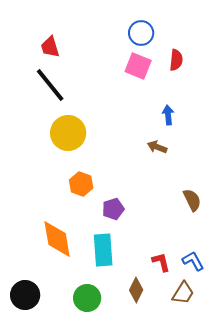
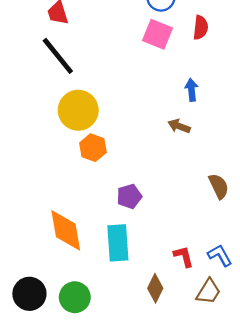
orange hexagon: (81, 184) -> (93, 148), moved
green circle: (87, 298) -> (75, 297), moved

